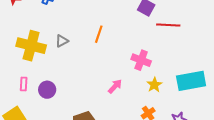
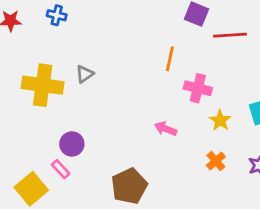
orange line: (99, 34) -> (170, 59), moved
pink rectangle: (24, 84) -> (61, 169), moved, turned -40
pink arrow: (115, 86) -> (166, 129), turned -105

